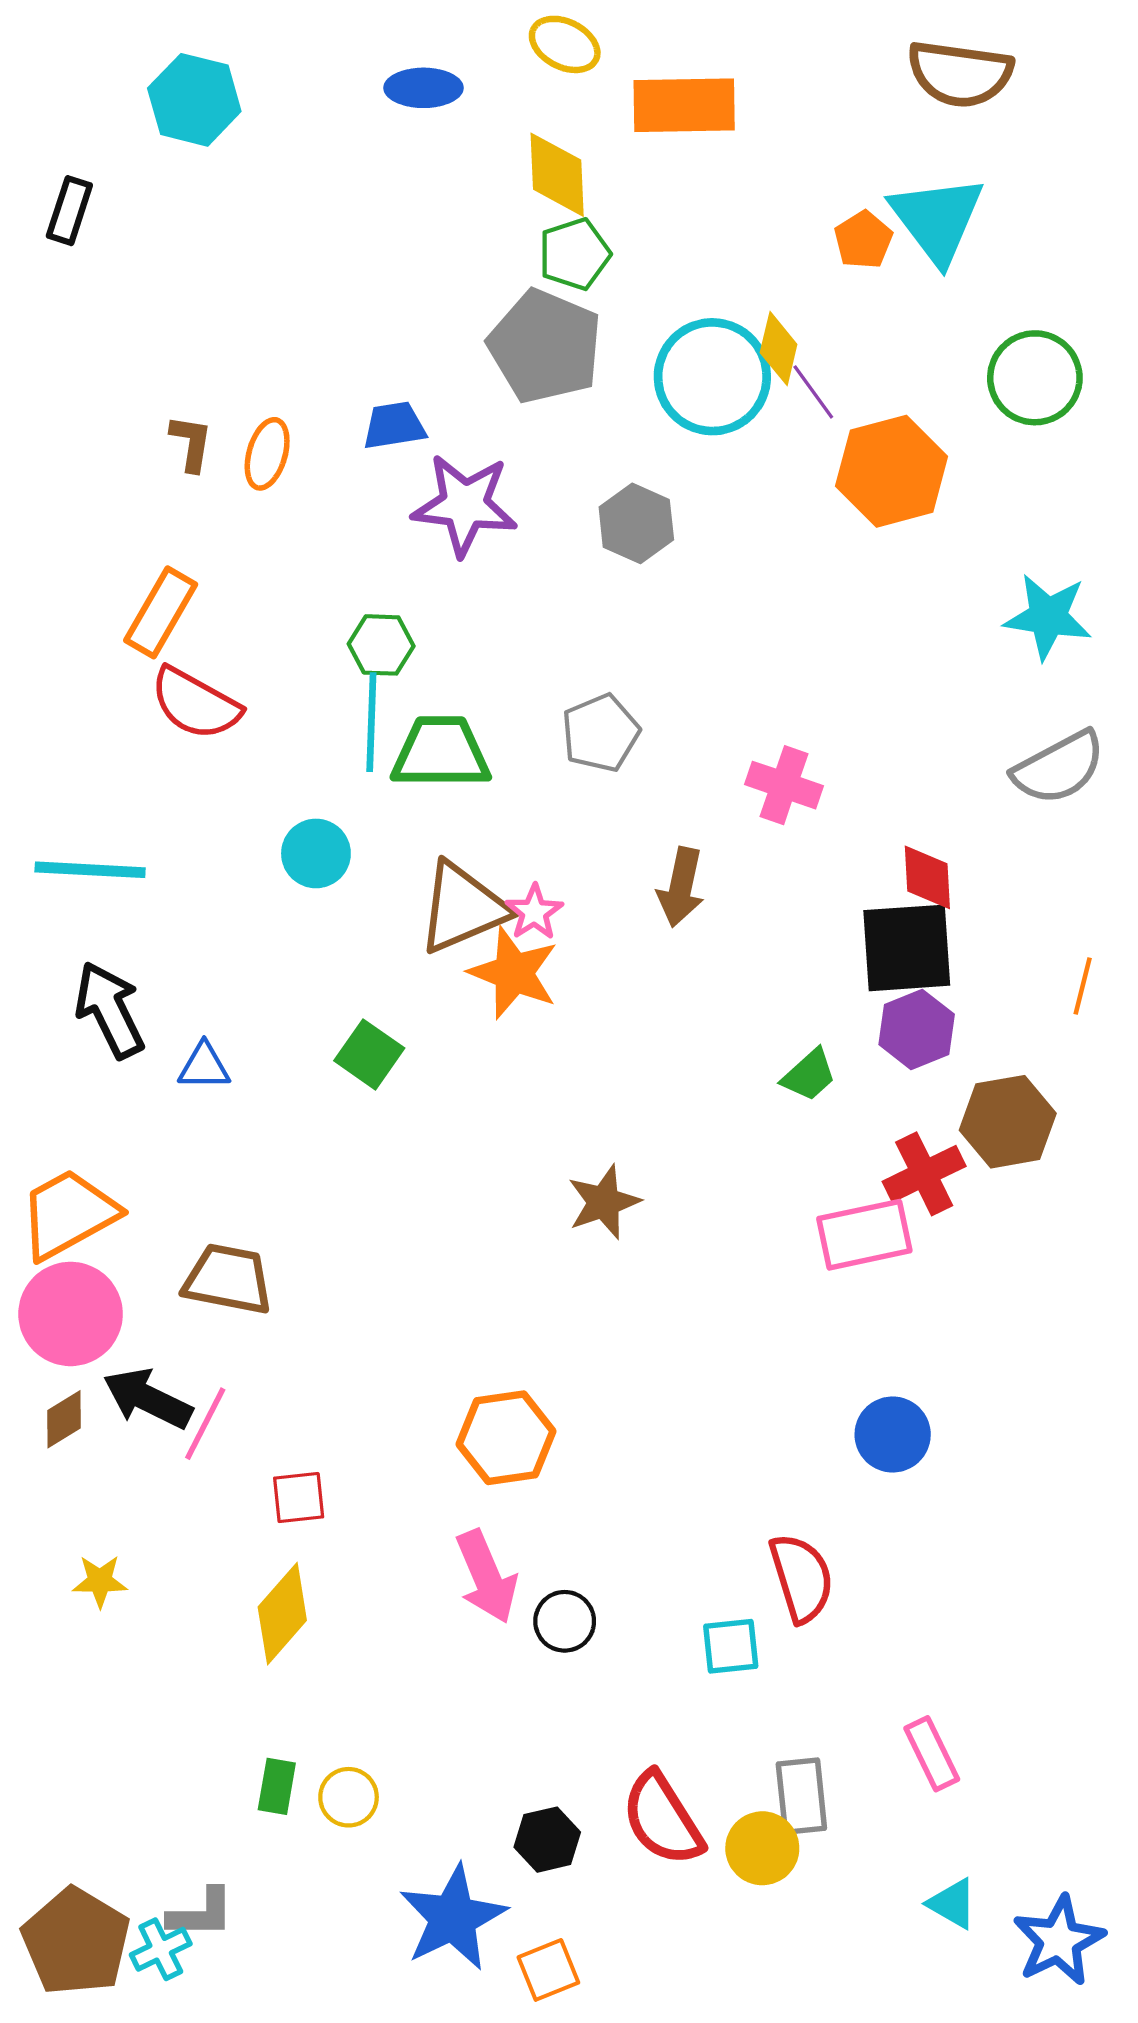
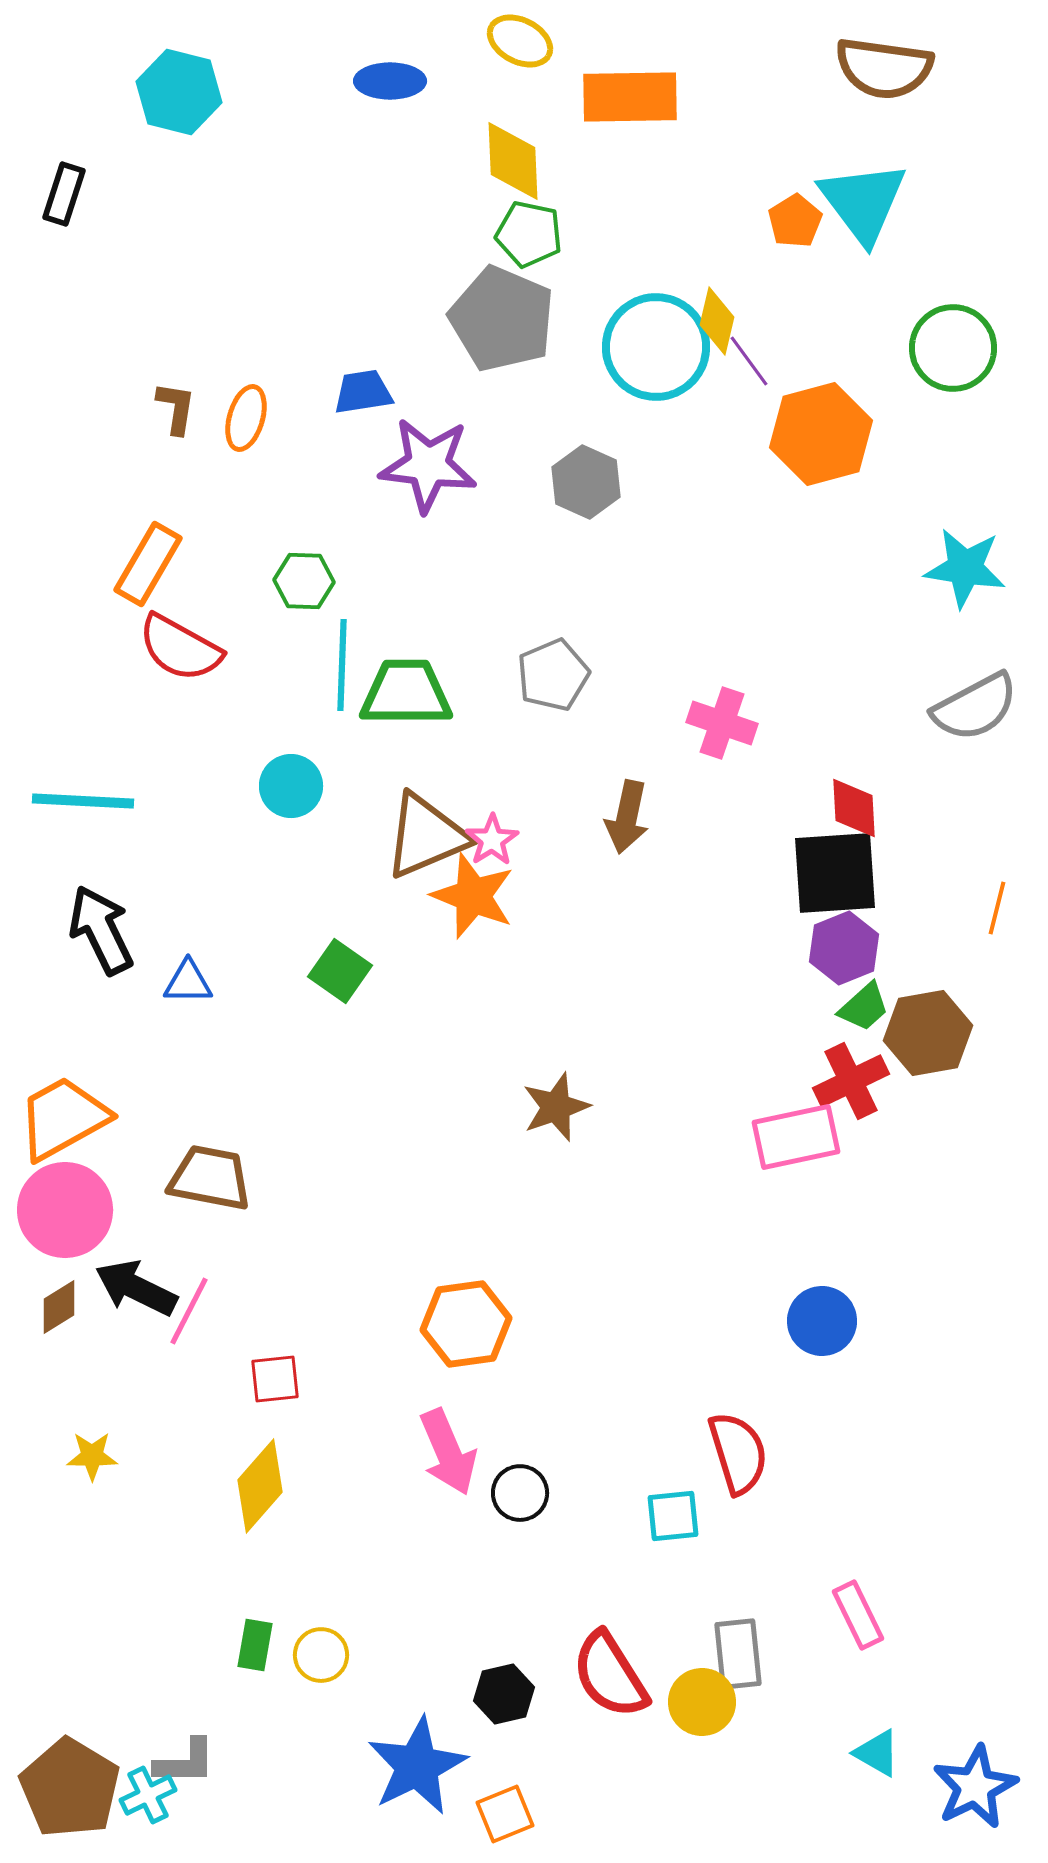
green pentagon: (574, 254) -> (529, 234), turned 30
green hexagon: (381, 645) -> (304, 581), moved
green trapezoid: (809, 1075) -> (864, 1007), moved

